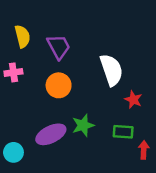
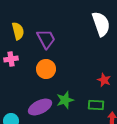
white semicircle: (111, 70) -> (101, 24), moved

